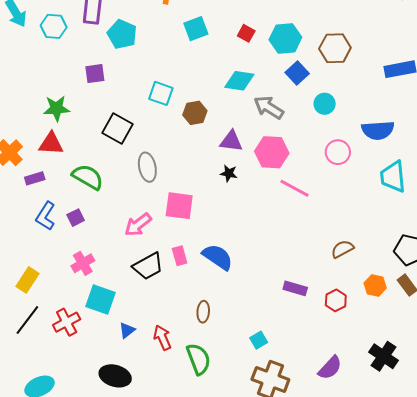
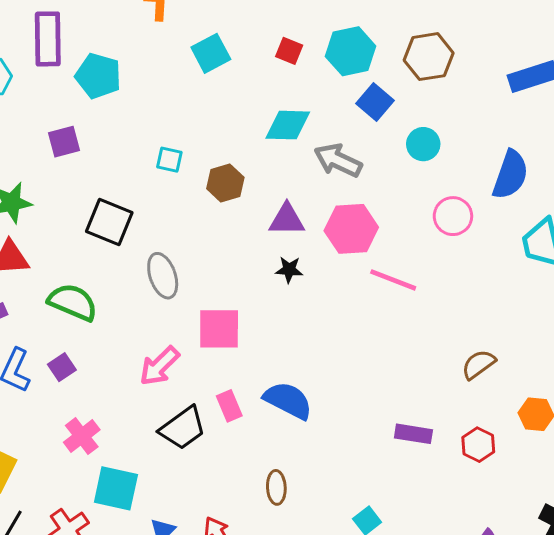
cyan square: (161, 93) -> (169, 160), size x0.7
blue semicircle: (378, 130) -> (510, 175), turned -60

